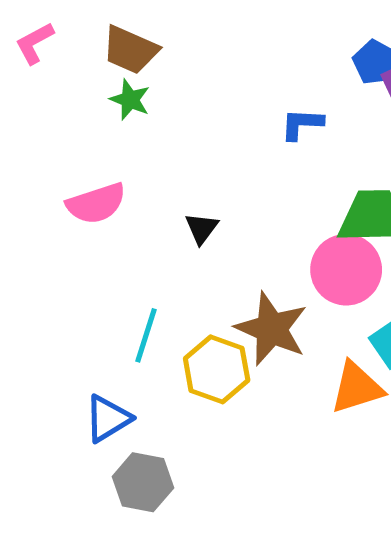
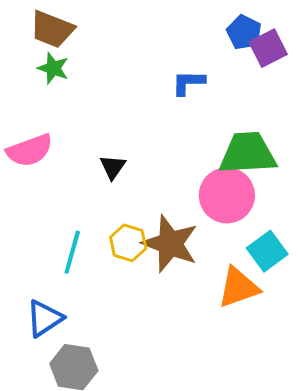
yellow hexagon: (217, 369) -> (128, 243), moved, size x0.7

